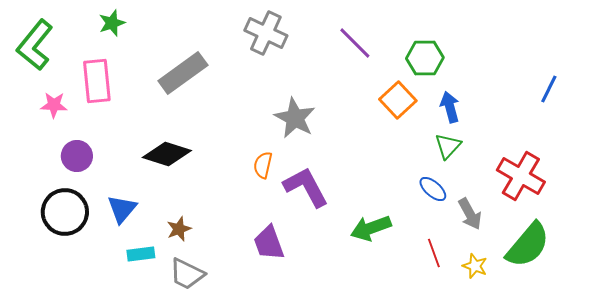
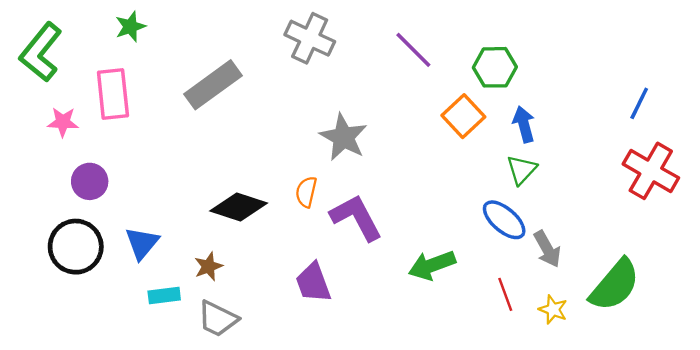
black diamond: (167, 154) -> (239, 207), moved
red cross: (521, 176) -> (651, 171), moved
blue ellipse: (433, 189) -> (504, 220), size x1.4

